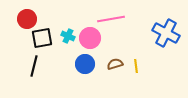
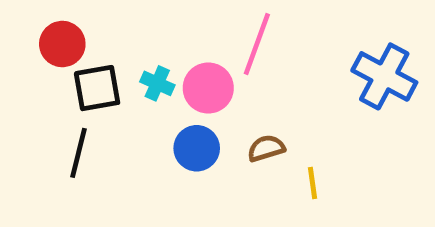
pink line: (111, 19) -> (257, 44), turned -60
yellow line: (136, 66) -> (312, 183), moved

